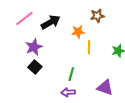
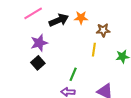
brown star: (97, 16) -> (103, 30), moved
orange star: (78, 32) -> (81, 18), moved

